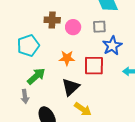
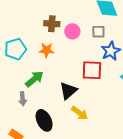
cyan pentagon: (28, 46) -> (15, 49), moved
orange star: (67, 58) -> (47, 50), moved

